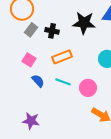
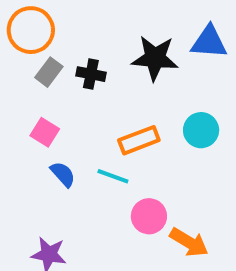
orange rectangle: (62, 57) -> (139, 140), moved
pink circle: (88, 88) -> (149, 216), moved

